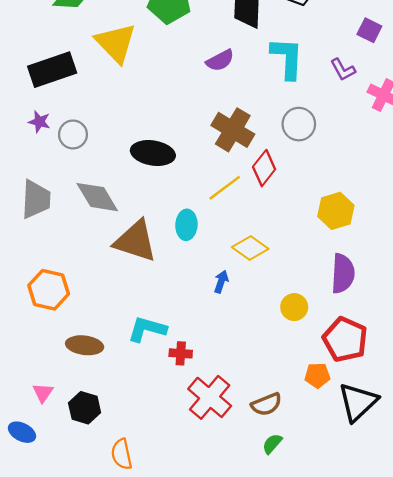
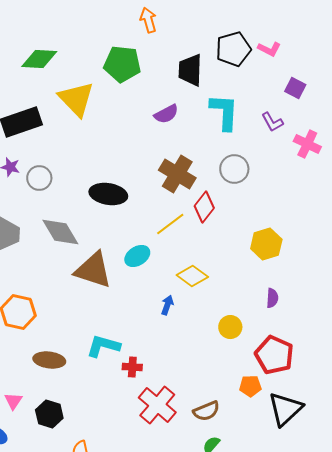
cyan ellipse: (186, 225) -> (137, 256), turned 55
purple semicircle: (343, 273) -> (272, 298), size x0.6

